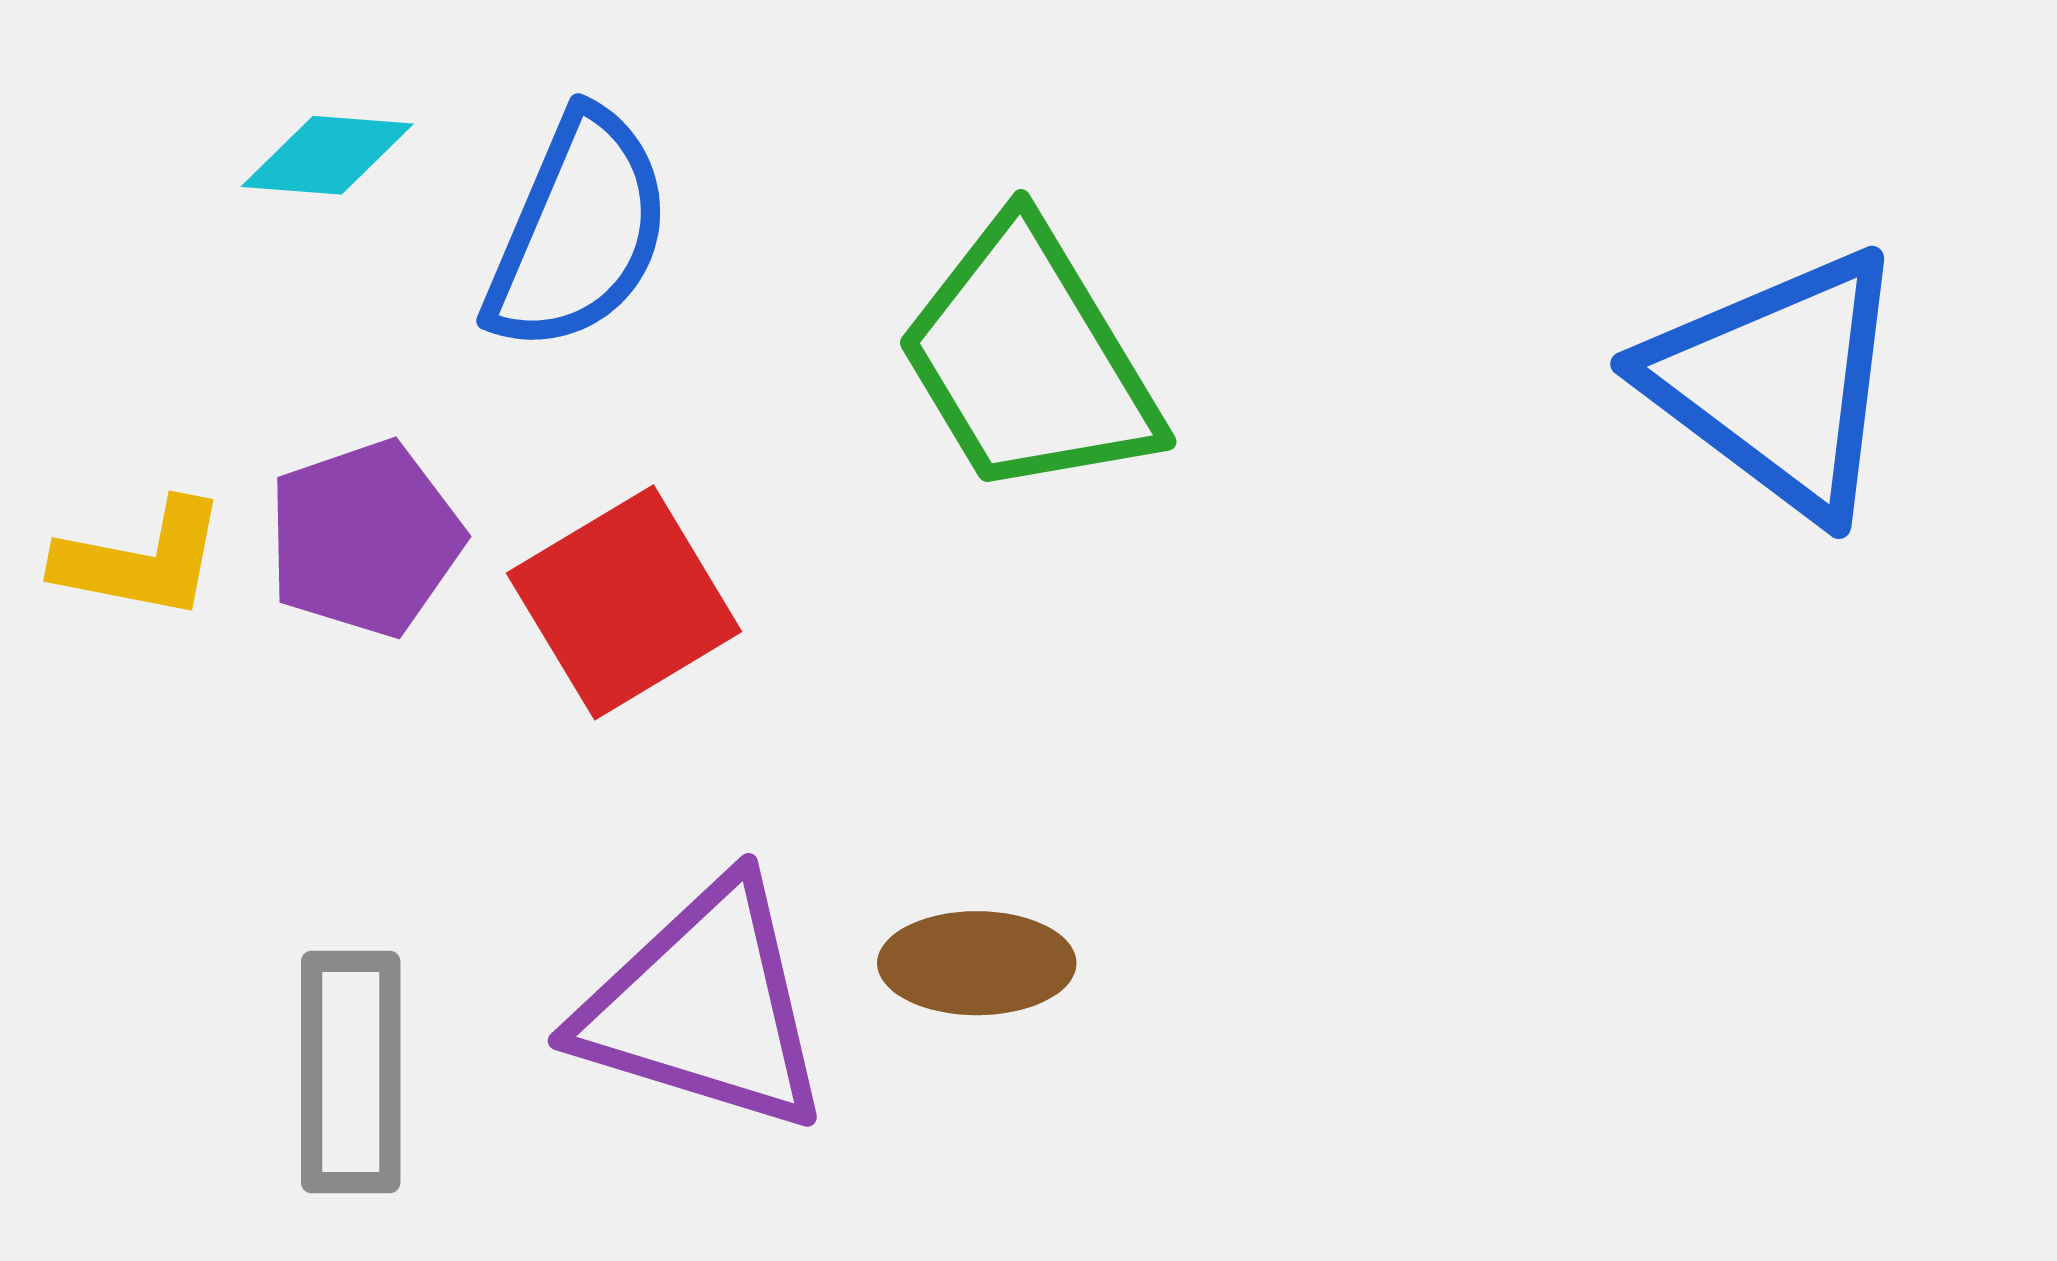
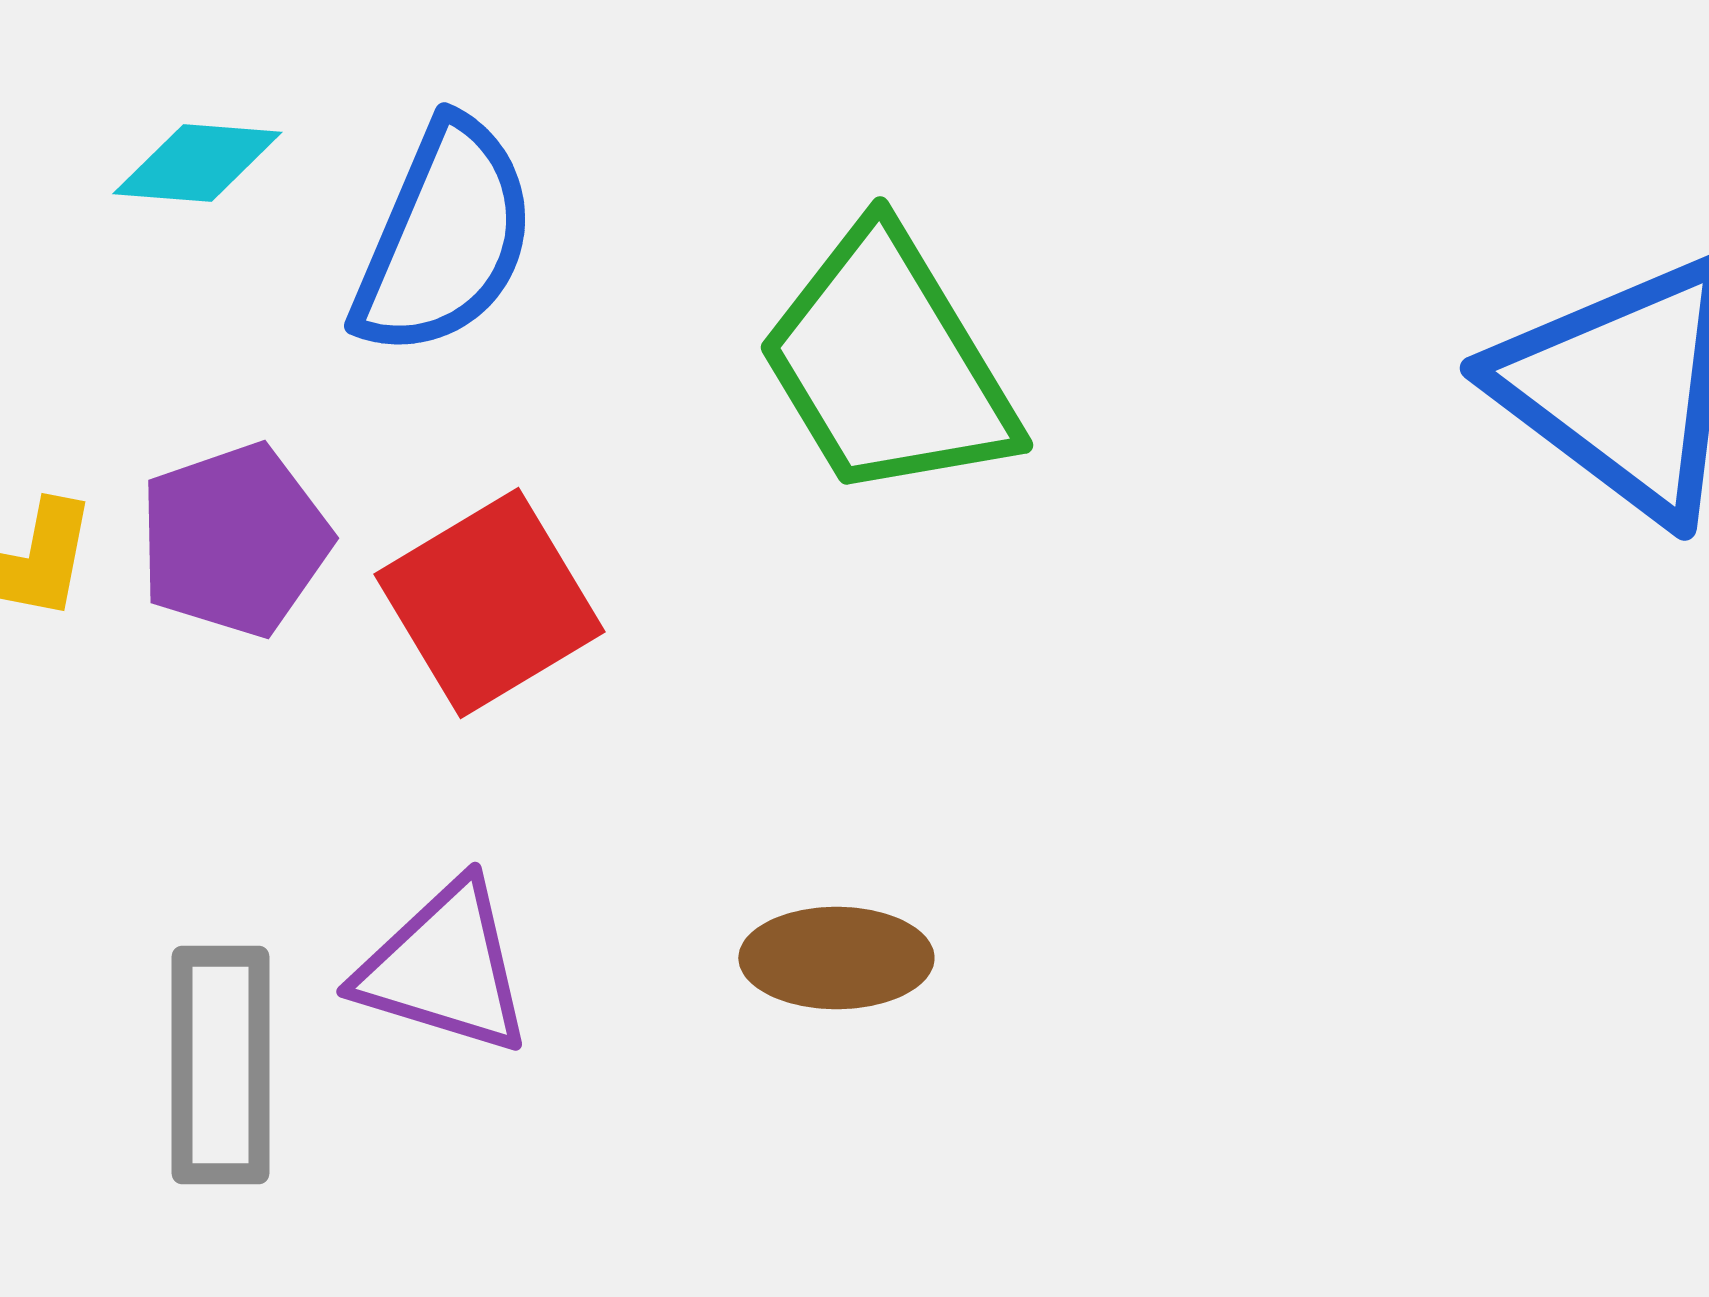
purple triangle: (704, 1007) -> (444, 968), moved, size x0.7

